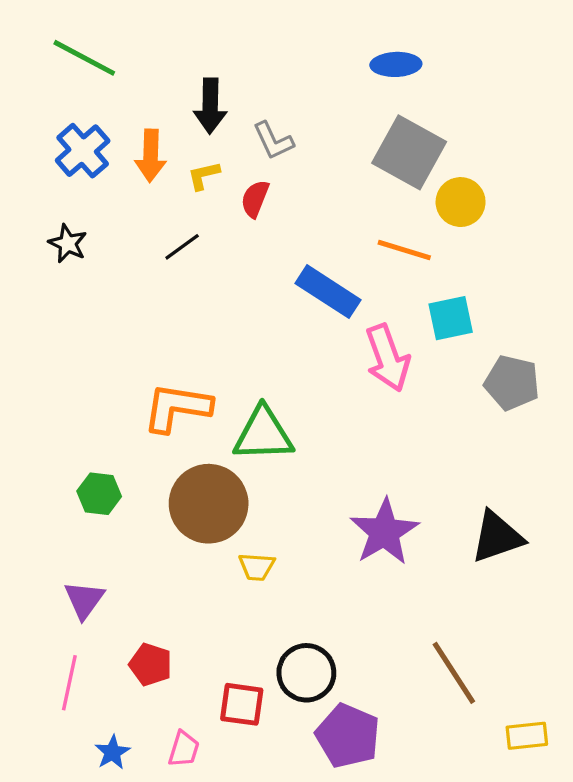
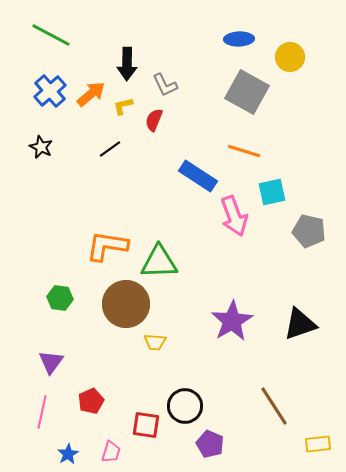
orange arrow: (151, 156) -> (91, 94), turned -132
yellow circle: (461, 202) -> (290, 57), moved
red pentagon: (151, 665) -> (91, 401), turned 30
purple pentagon: (348, 736) -> (210, 444), size x0.7

